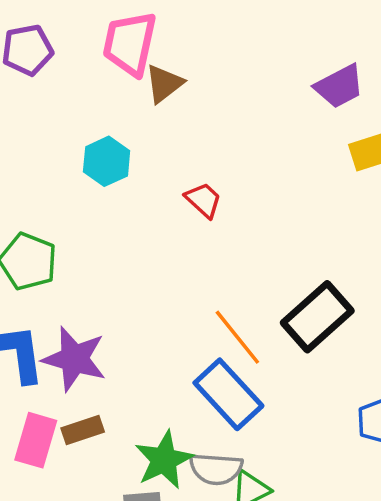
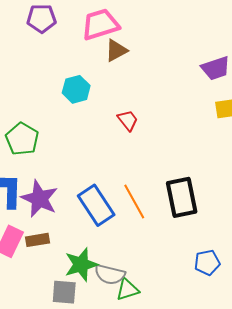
pink trapezoid: (130, 44) -> (100, 24), turned 51
black rectangle: (317, 317) -> (182, 197), turned -69
blue rectangle: (228, 394) -> (96, 205), moved

